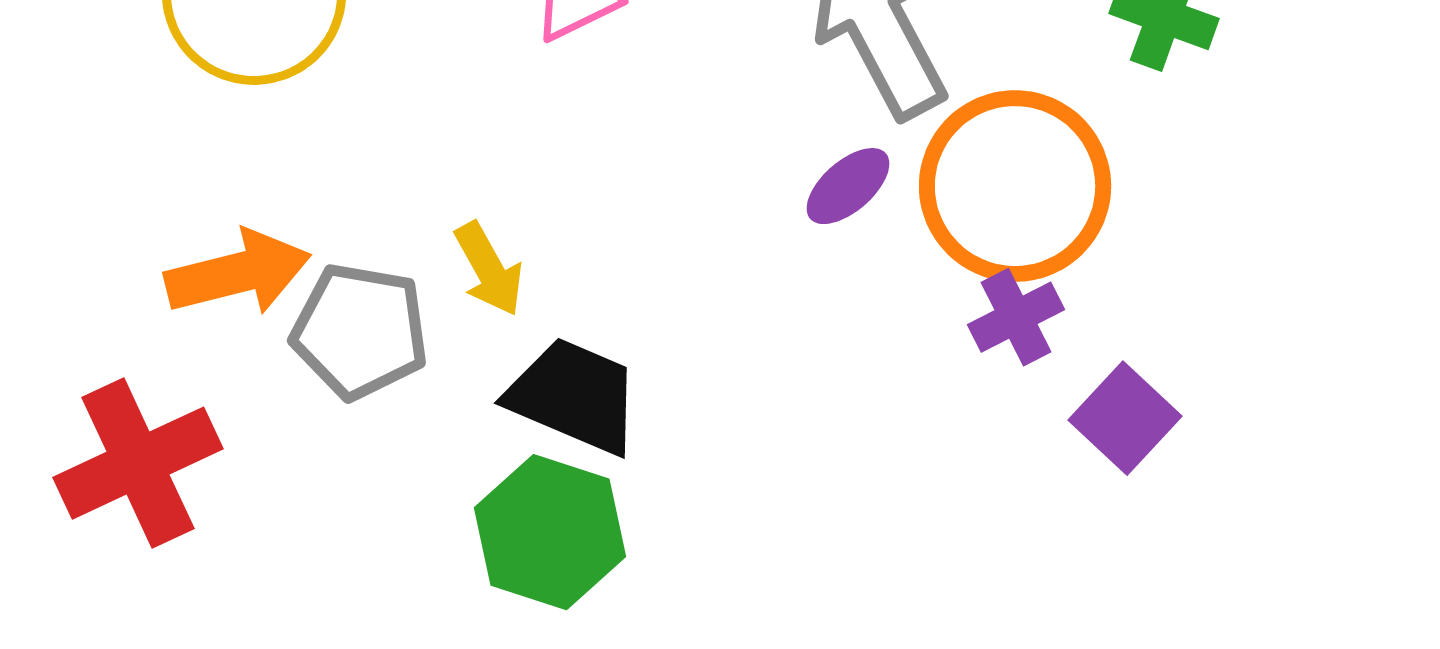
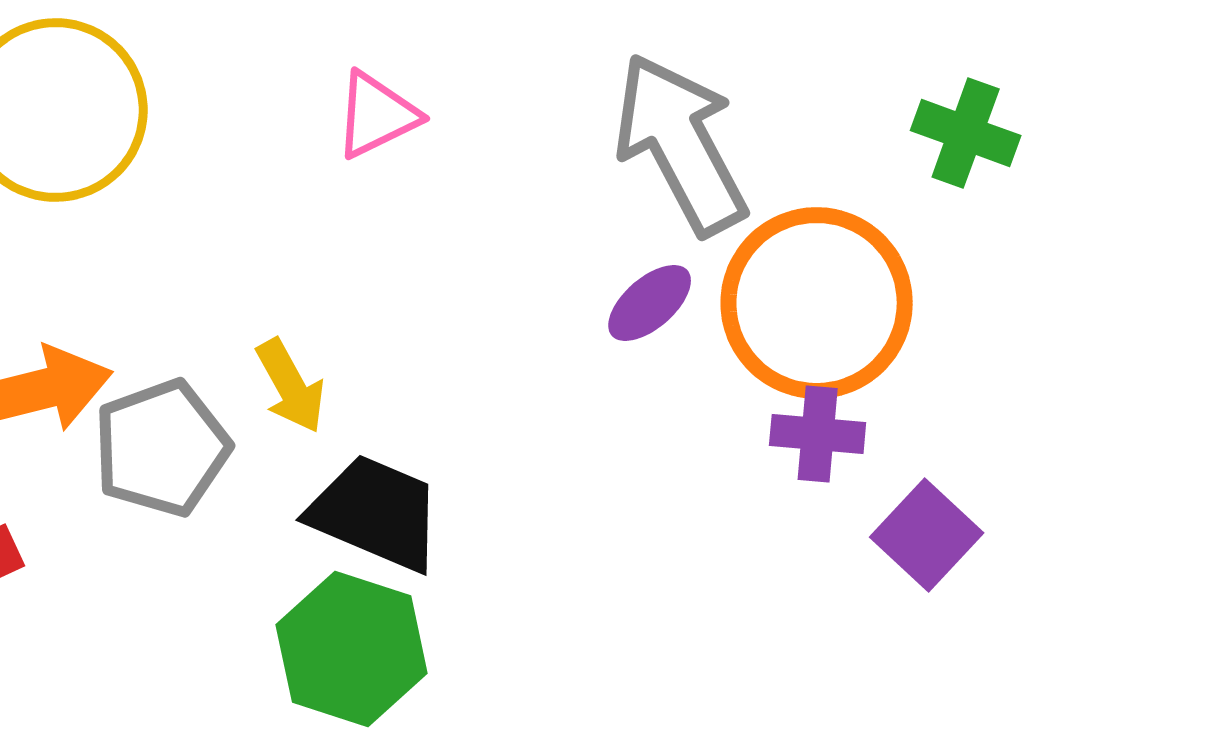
purple cross: (1016, 317) -> (818, 434), turned 32
gray pentagon: (360, 331) -> (162, 448), turned -30

